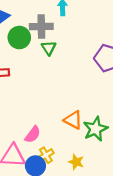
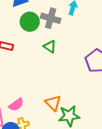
green triangle: (49, 48) -> (50, 47), moved, turned -40

